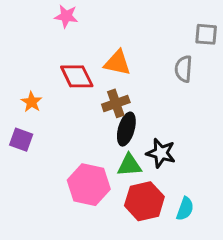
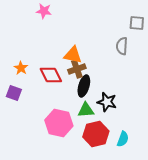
orange triangle: (117, 63) -> (73, 55), moved
red diamond: (77, 76) -> (51, 75), moved

